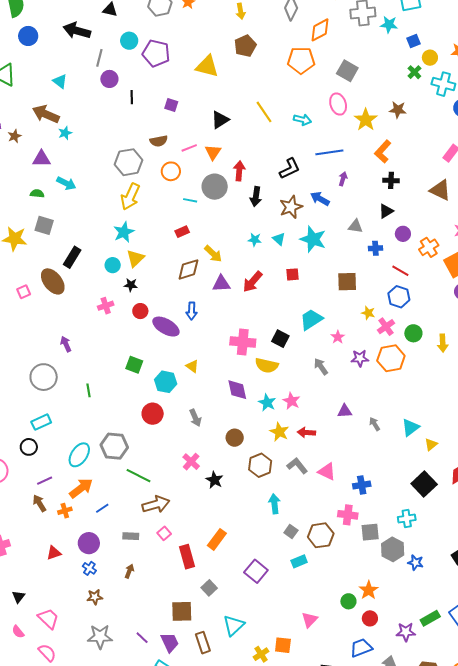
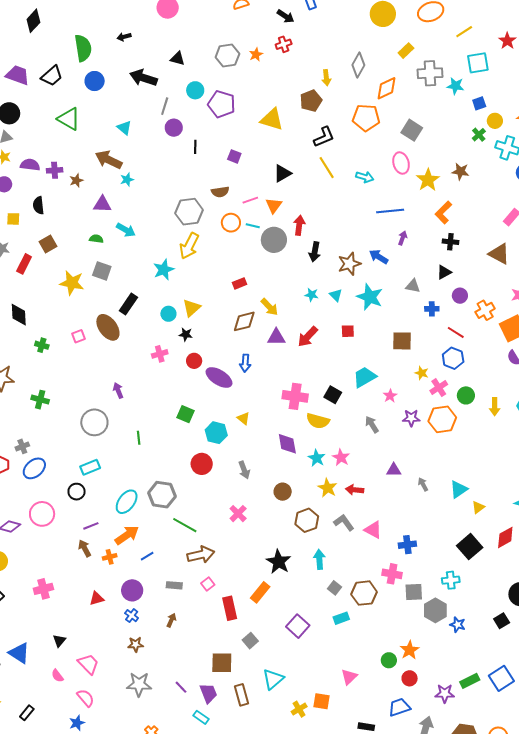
yellow arrow: (241, 11) -> (326, 78), moved
black L-shape: (290, 169) -> (324, 137), moved
cyan line: (190, 200) -> (253, 226), moved
cyan star: (124, 232) -> (164, 270), moved
black star: (214, 480) -> (279, 562), moved, size x1.4

